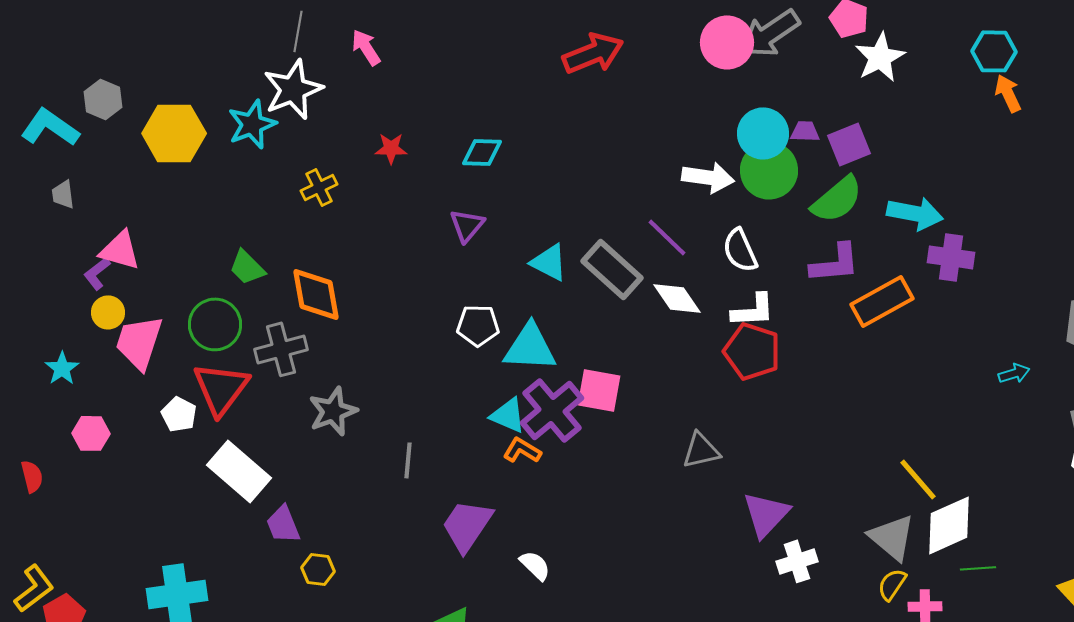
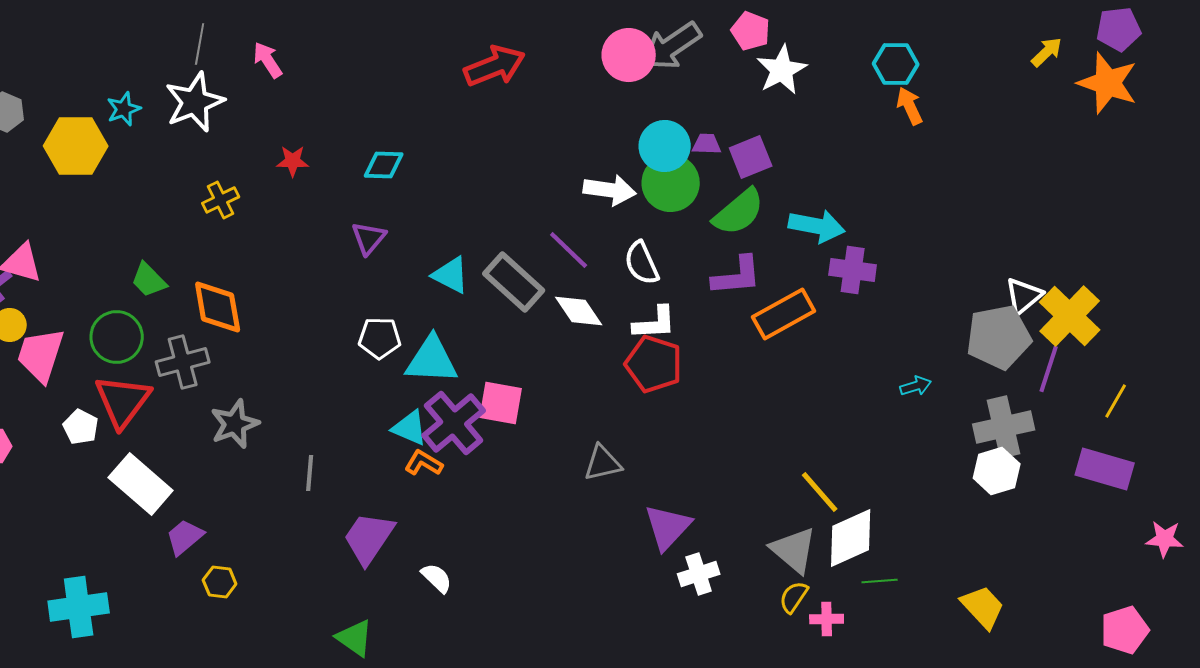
cyan star: (252, 124) -> (124, 109), moved, size x0.7
purple trapezoid: (283, 524) -> (185, 537), turned 72

